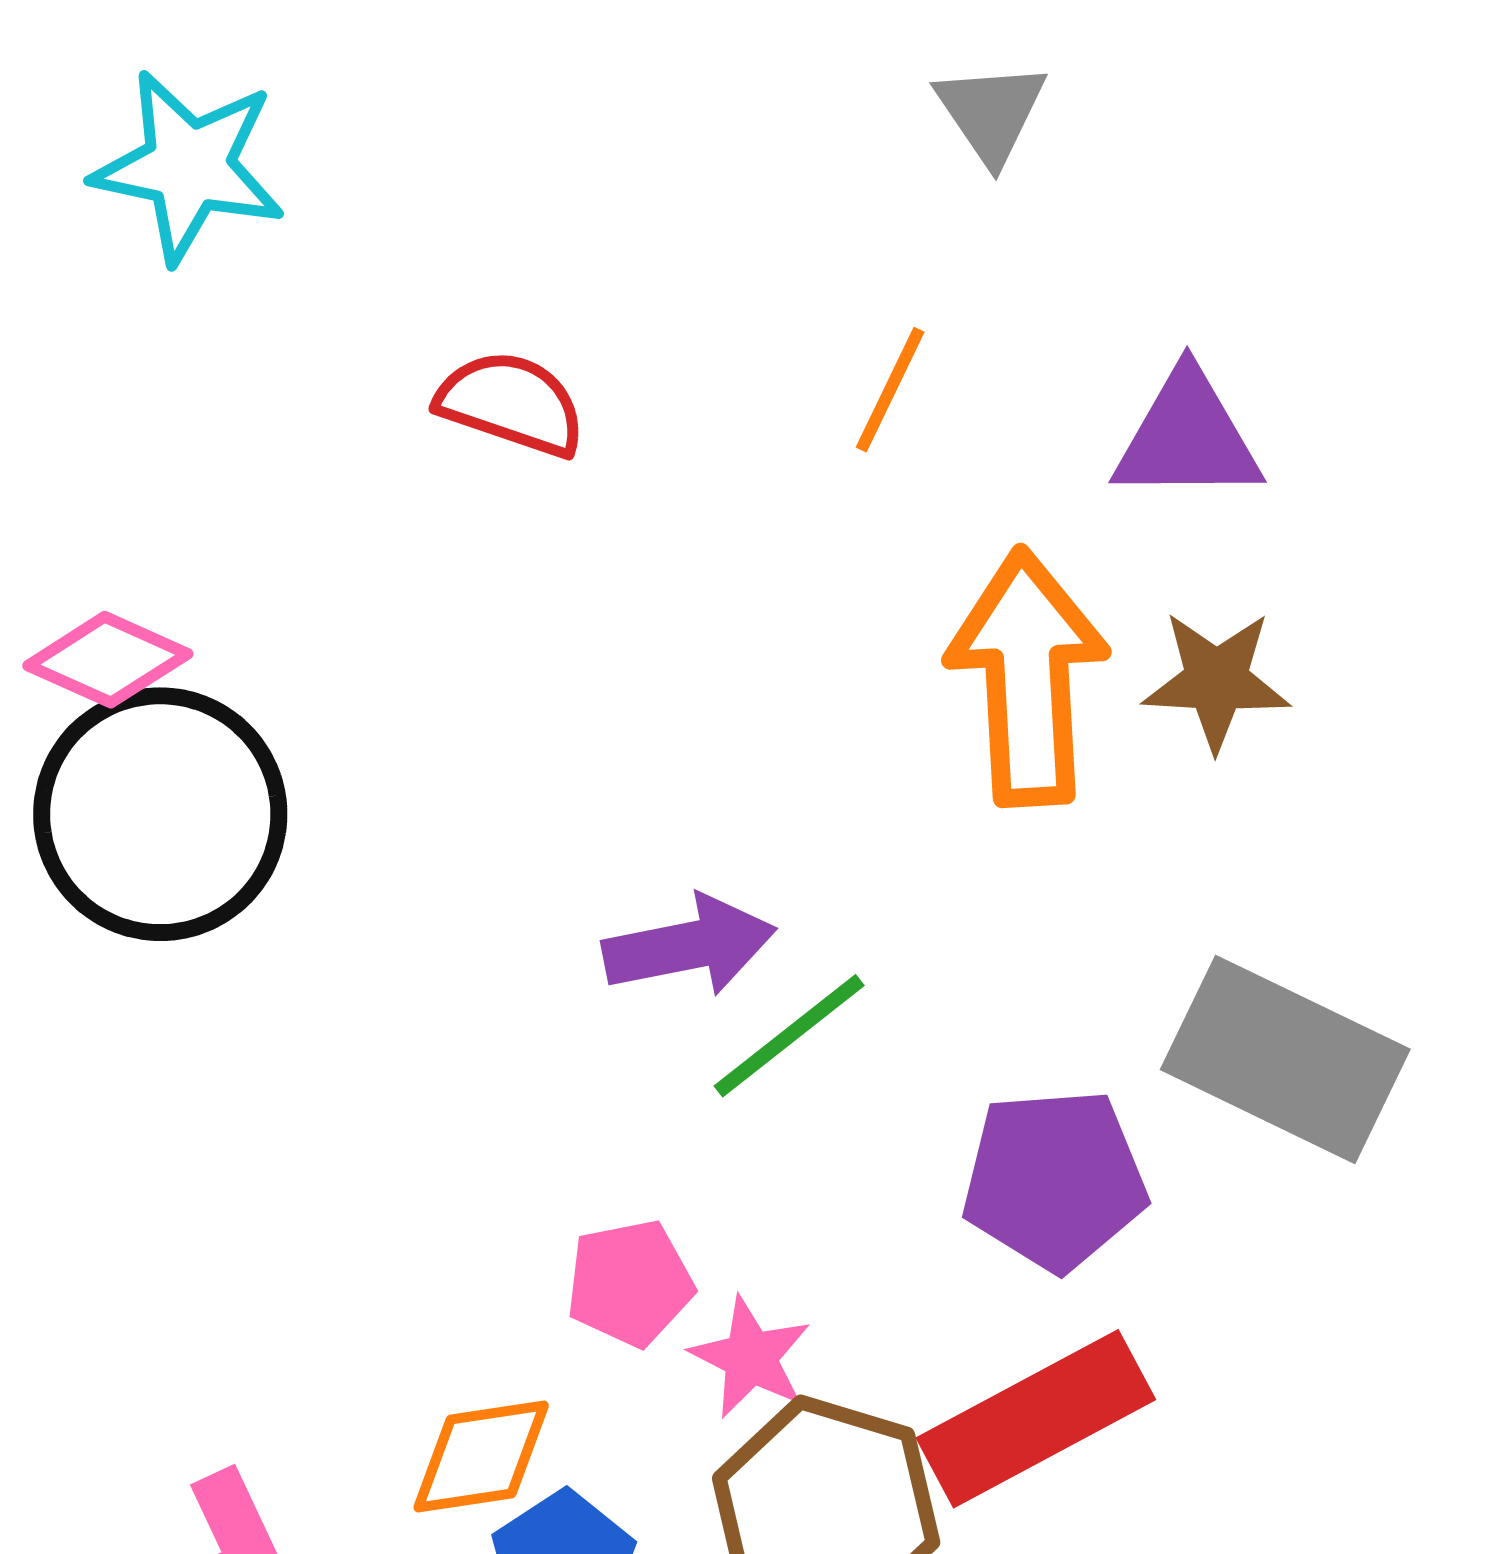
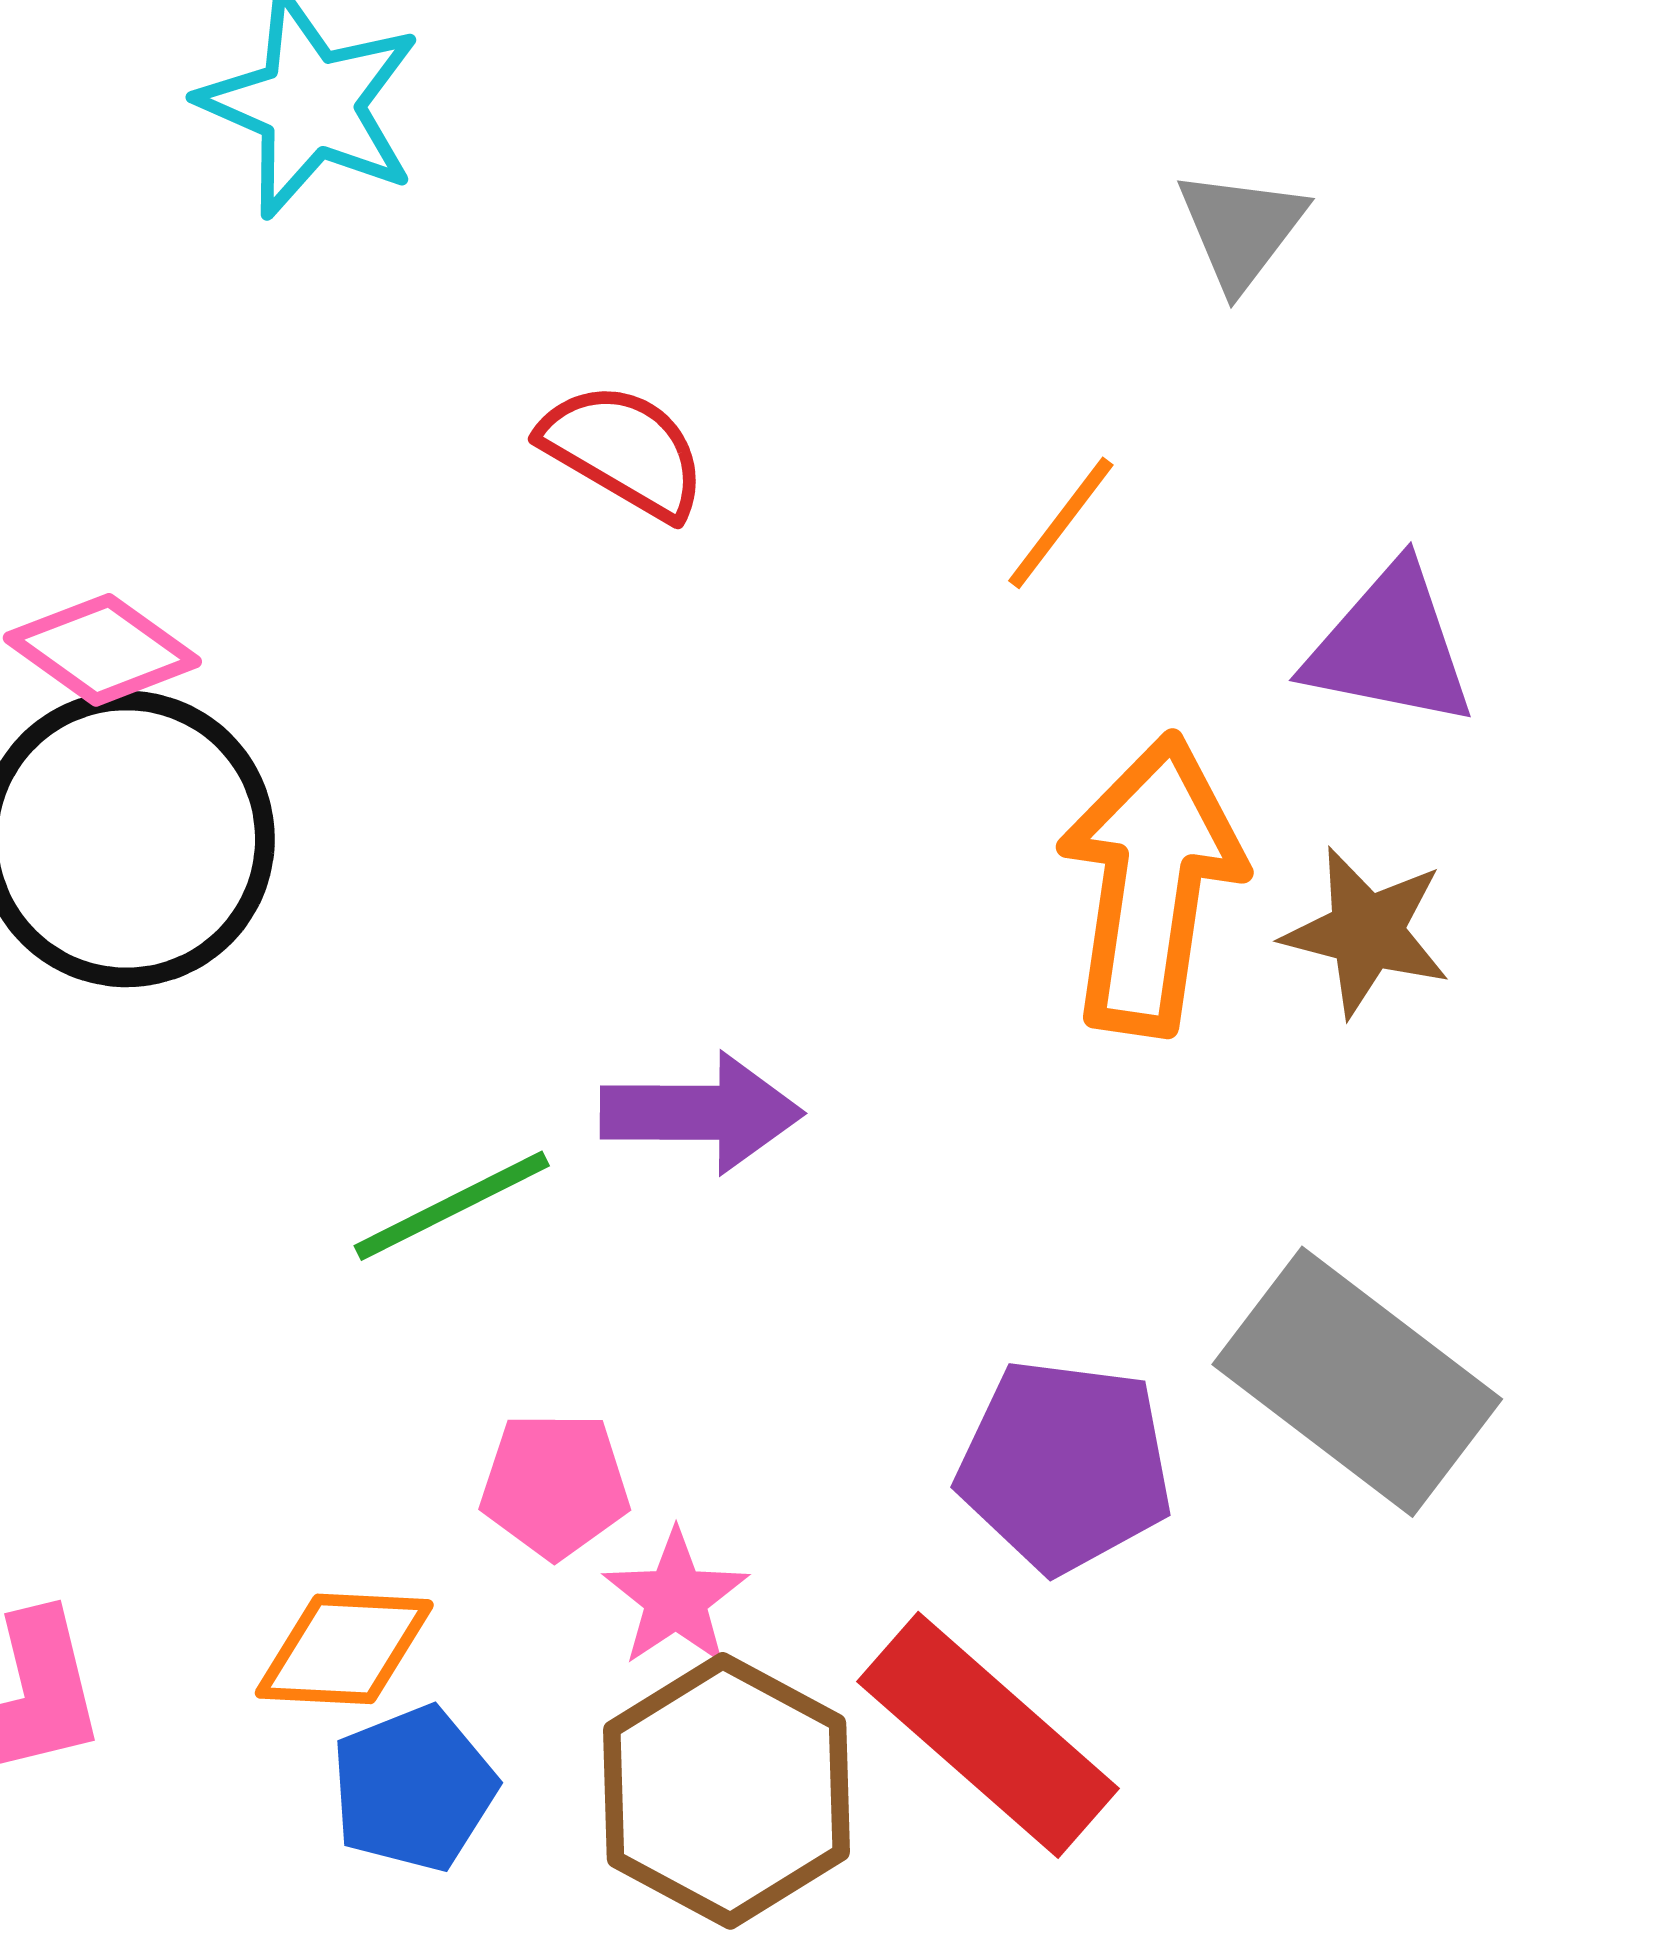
green line: (789, 1036) -> (452, 1206), moved
red rectangle: (1036, 1419) -> (988, 1735), turned 58

